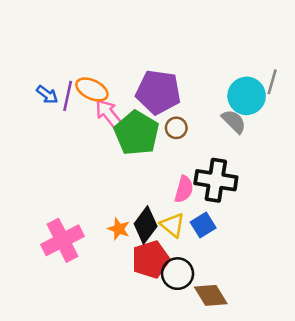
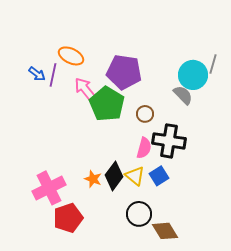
orange ellipse: (92, 89) -> (71, 56), moved
brown circle: (176, 128) -> (145, 114), moved
red pentagon: (151, 260) -> (68, 218), moved

